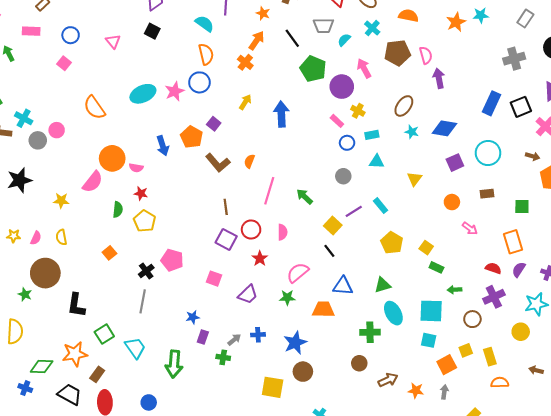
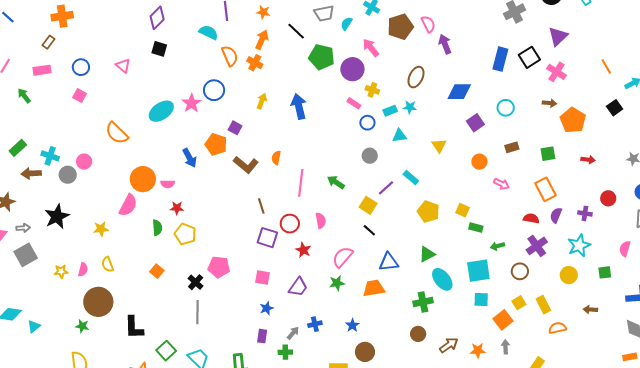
orange semicircle: (206, 54) -> (230, 56), moved
cyan star: (412, 132) -> (410, 107), moved
cyan circle: (488, 153) -> (506, 108), size x0.7
blue star: (193, 317) -> (267, 308), moved
blue star: (295, 343) -> (352, 325), size x0.6

